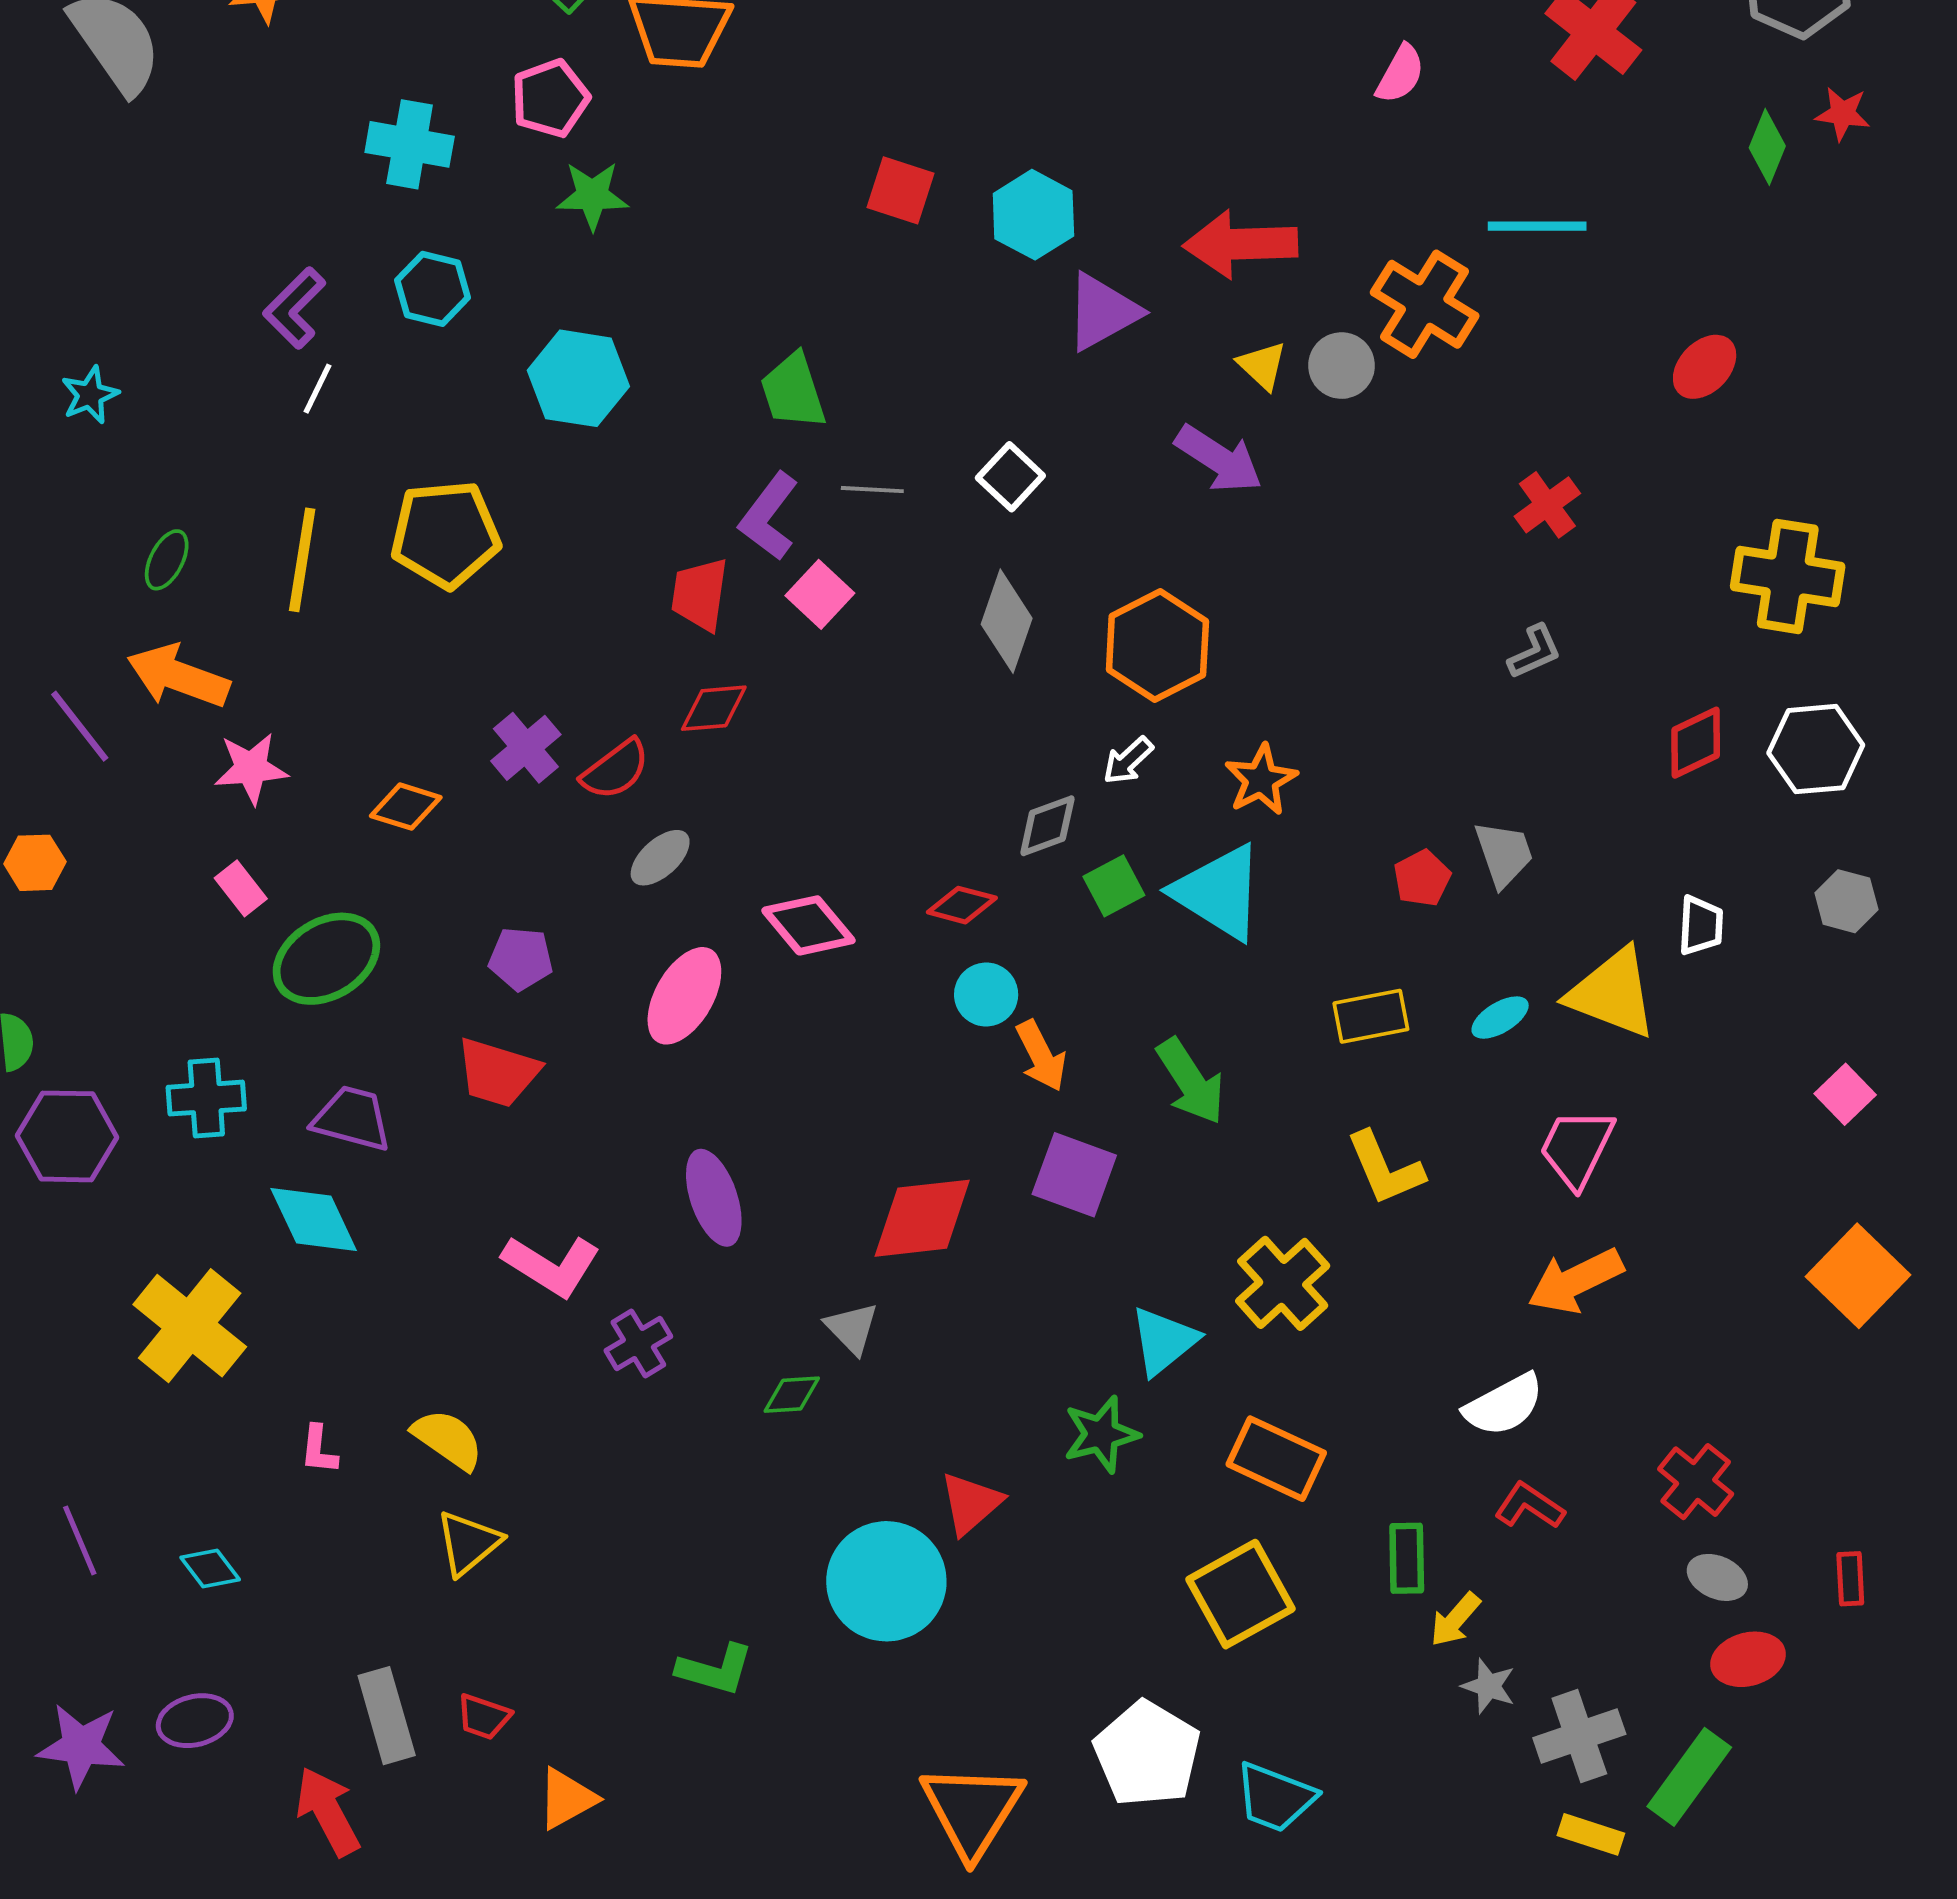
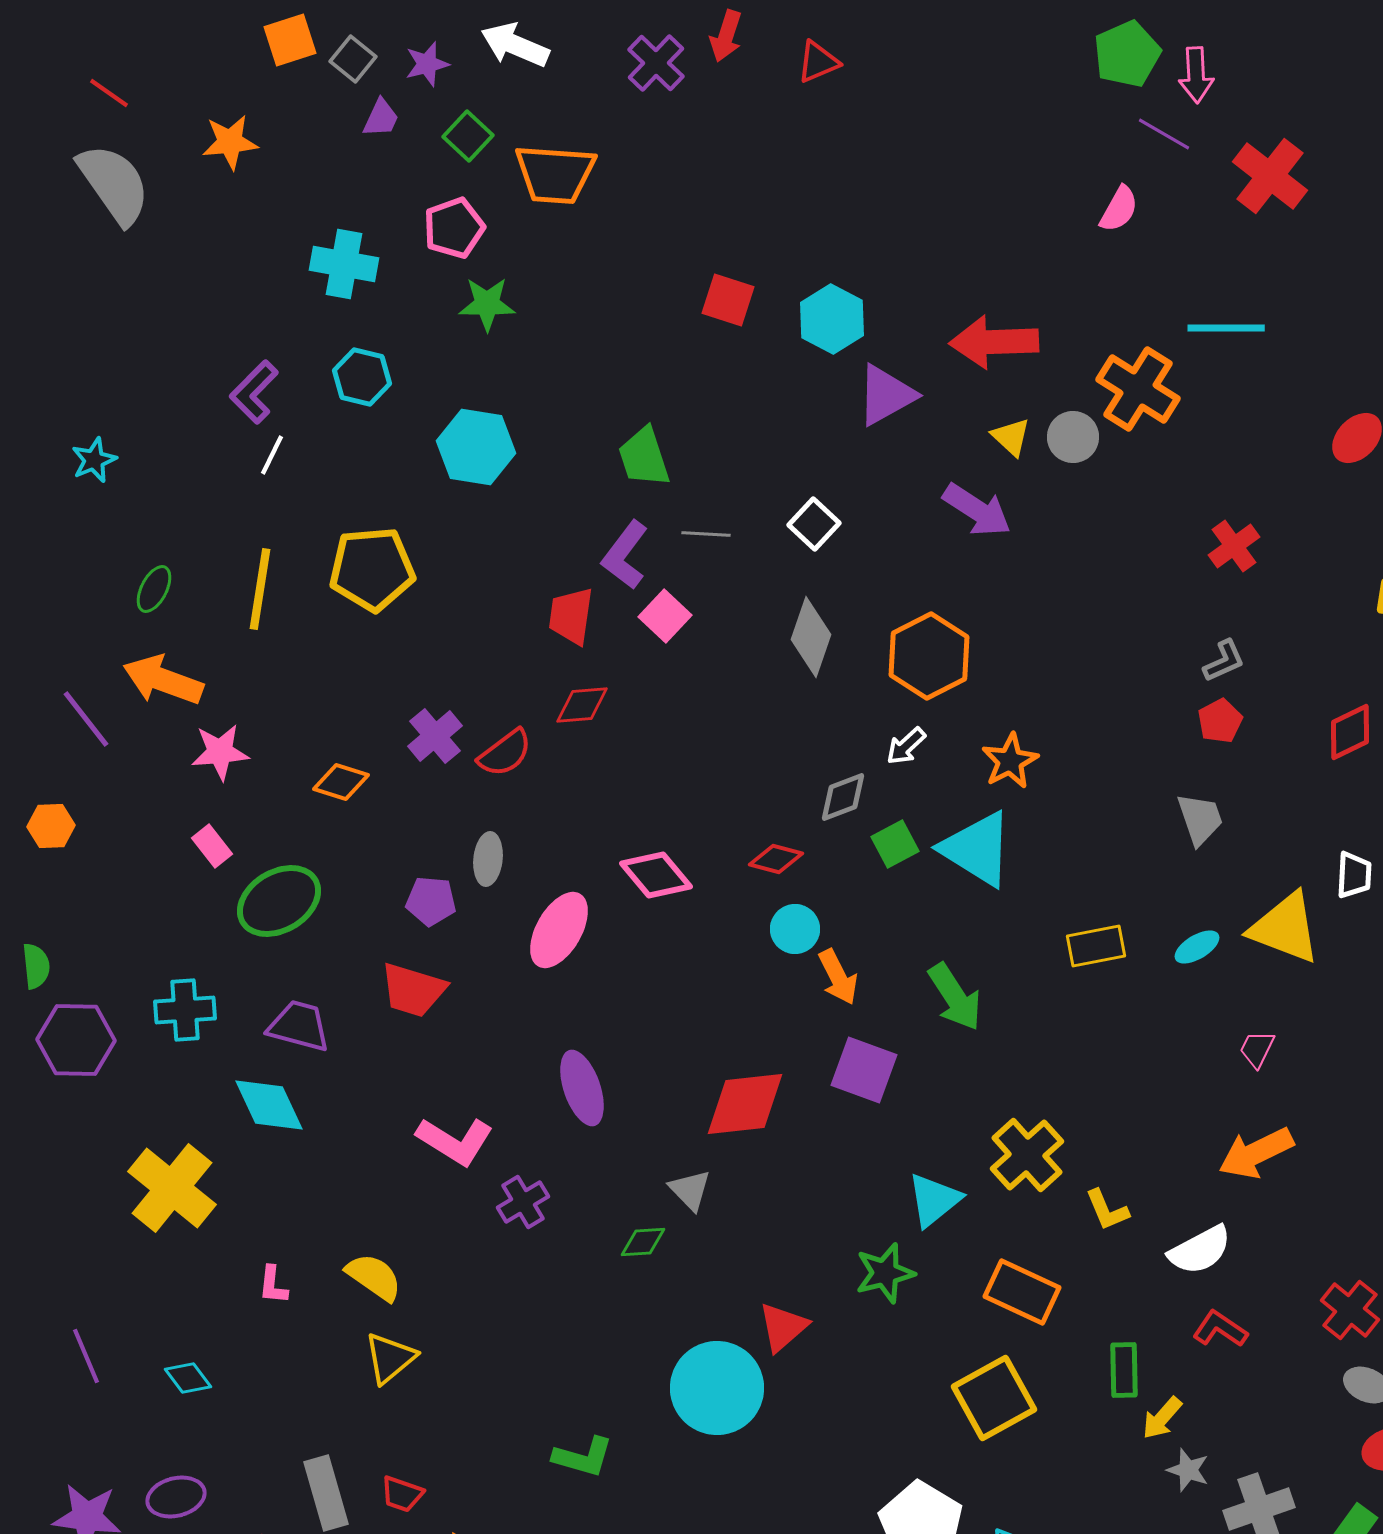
gray ellipse: (660, 858) -> (488, 859), moved, turned -42
red pentagon: (1422, 878) -> (1220, 721), moved
pink trapezoid: (1577, 1148) -> (1257, 1049), size x0.6
yellow L-shape: (1385, 1168) -> (1107, 1210), moved, size x0.7

